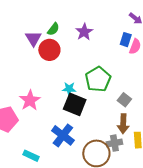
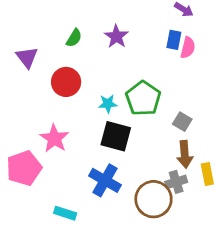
purple triangle: (33, 38) -> (27, 57), moved
red circle: (49, 50) -> (66, 82), moved
cyan star: (69, 89) -> (108, 104), moved

